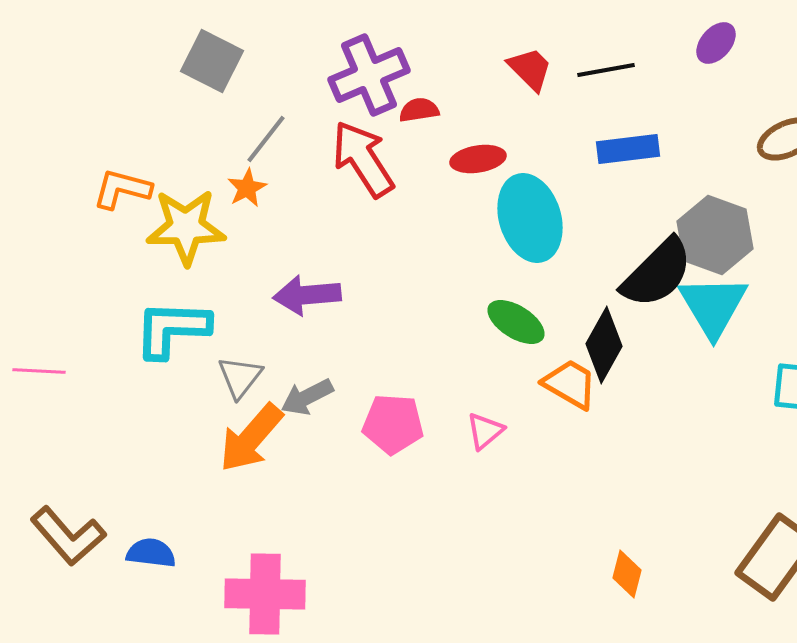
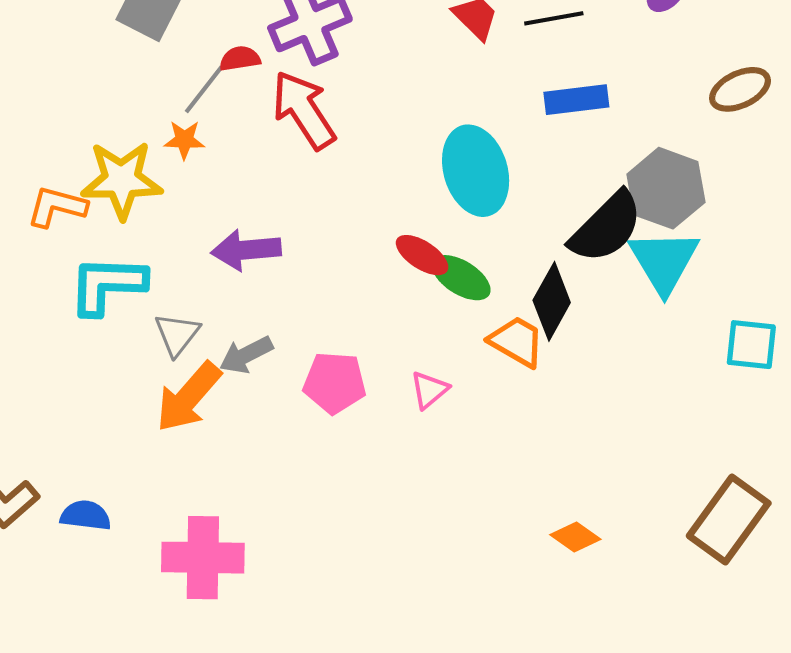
red semicircle: (419, 110) -> (240, 59), moved
red ellipse: (478, 159) -> (422, 255), moved, turned 42
orange star: (247, 188) -> (184, 140), turned 30
orange L-shape: (122, 189) -> (57, 207), moved
orange diamond: (627, 574) -> (575, 537), turned -69

